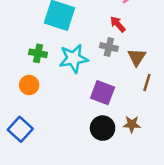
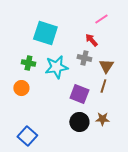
brown line: (147, 82) -> (103, 86), moved
blue square: (20, 129) -> (27, 136), moved

